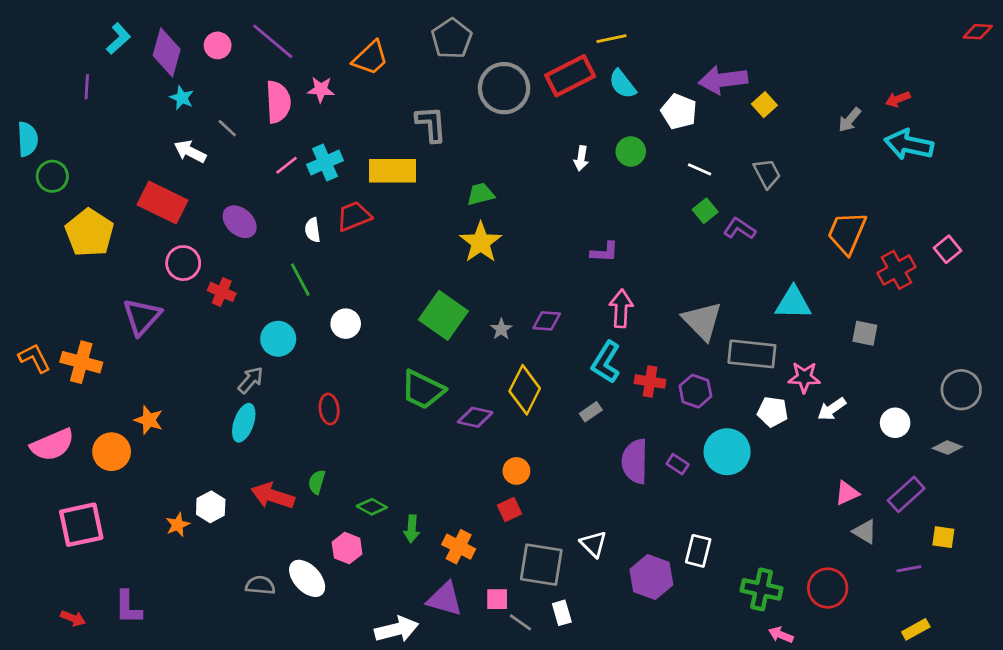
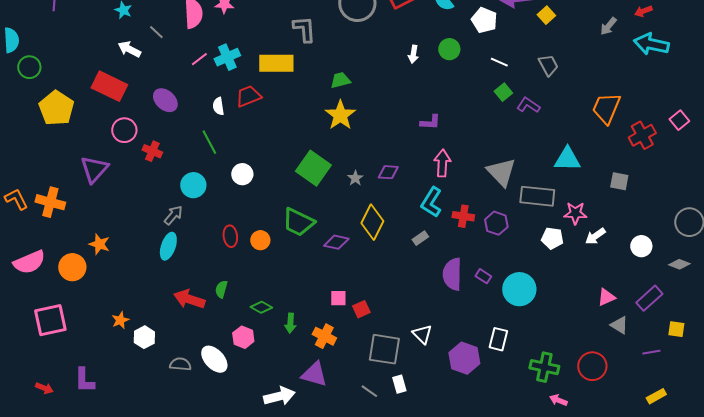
cyan circle: (727, 452) -> (519, 289), moved
orange circle: (516, 471) -> (260, 240), moved
white hexagon: (211, 507) -> (144, 337), moved
pink square: (497, 599) -> (338, 298), moved

